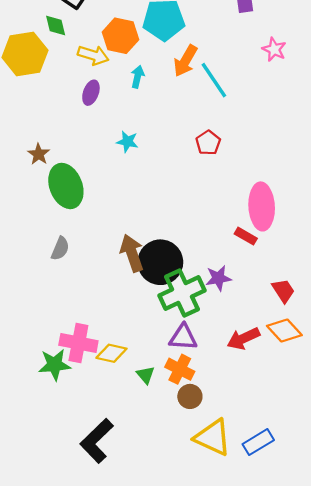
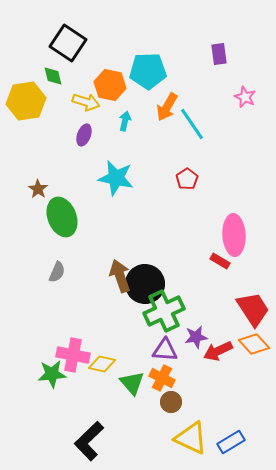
cyan star: (127, 142) -> (116, 178), size x1.8
purple star: (218, 278) -> (196, 337), moved
red trapezoid: (283, 291) -> (253, 309), size x1.6
green triangle: (146, 375) -> (132, 383), size x1.5

